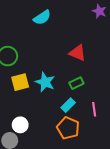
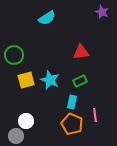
red triangle: (77, 53) -> (81, 52), turned -30
cyan rectangle: (68, 105) -> (72, 102), turned -32
pink line: (94, 109) -> (95, 115), moved

